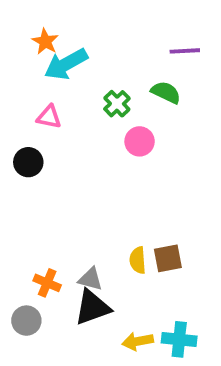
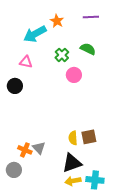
orange star: (45, 41) -> (57, 21), moved
purple line: (185, 51) -> (91, 17), moved
gray triangle: (91, 279) -> (39, 148), moved, turned 32
black triangle: (92, 307) -> (72, 163), moved

